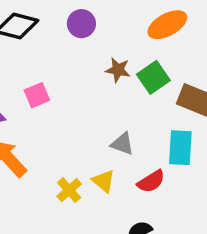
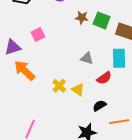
green square: (153, 77) -> (102, 20), turned -30
yellow triangle: (104, 181) -> (78, 90), moved

